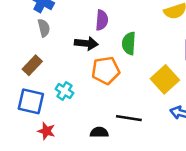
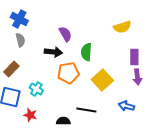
purple semicircle: (102, 20) -> (65, 34), turned -35
yellow square: (165, 79) -> (102, 80), moved
red star: (46, 131) -> (30, 115), moved

